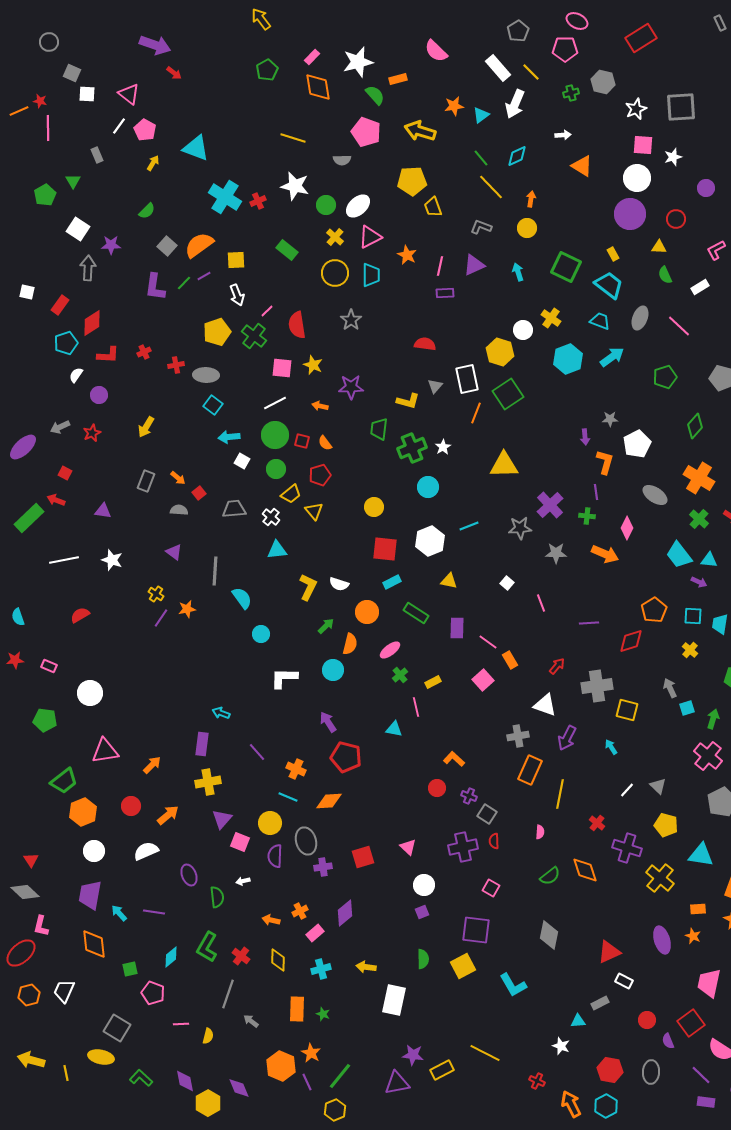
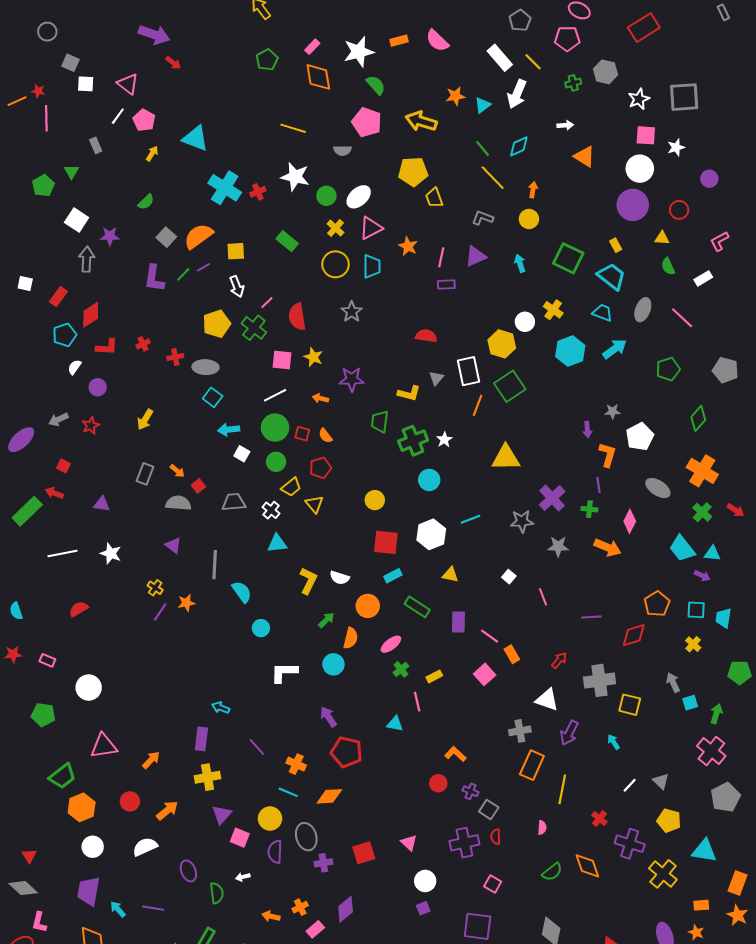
orange rectangle: (398, 79) -> (399, 41), moved
gray semicircle: (179, 510) -> (178, 503), size x1.4

